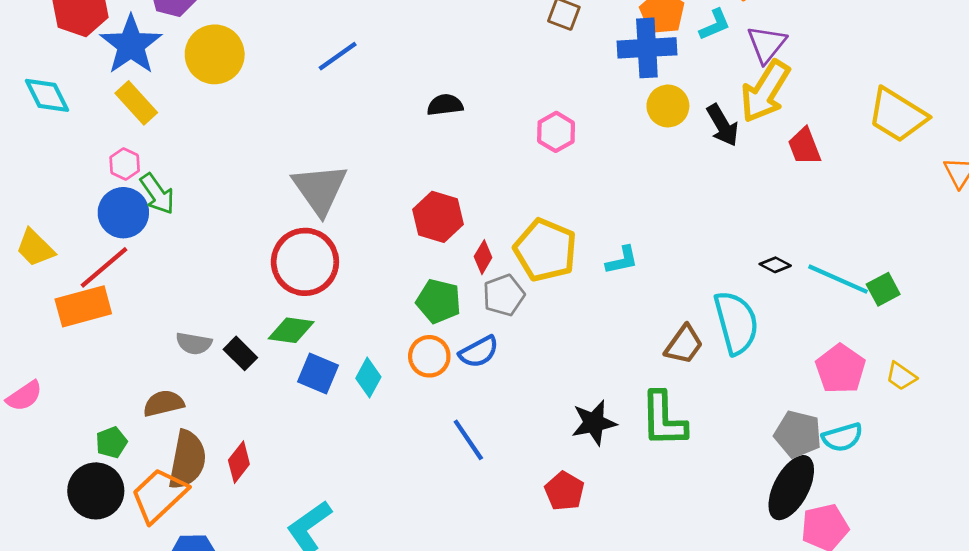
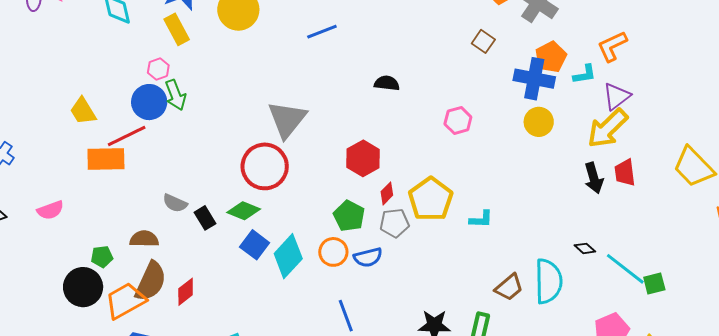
black arrow: (723, 125) -> (594, 178), moved
cyan diamond: (368, 378) -> (288, 256), size x1.6

